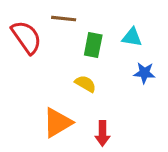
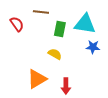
red semicircle: (26, 37) -> (17, 24), size x0.7
cyan triangle: (132, 37) -> (85, 24), size x1.6

